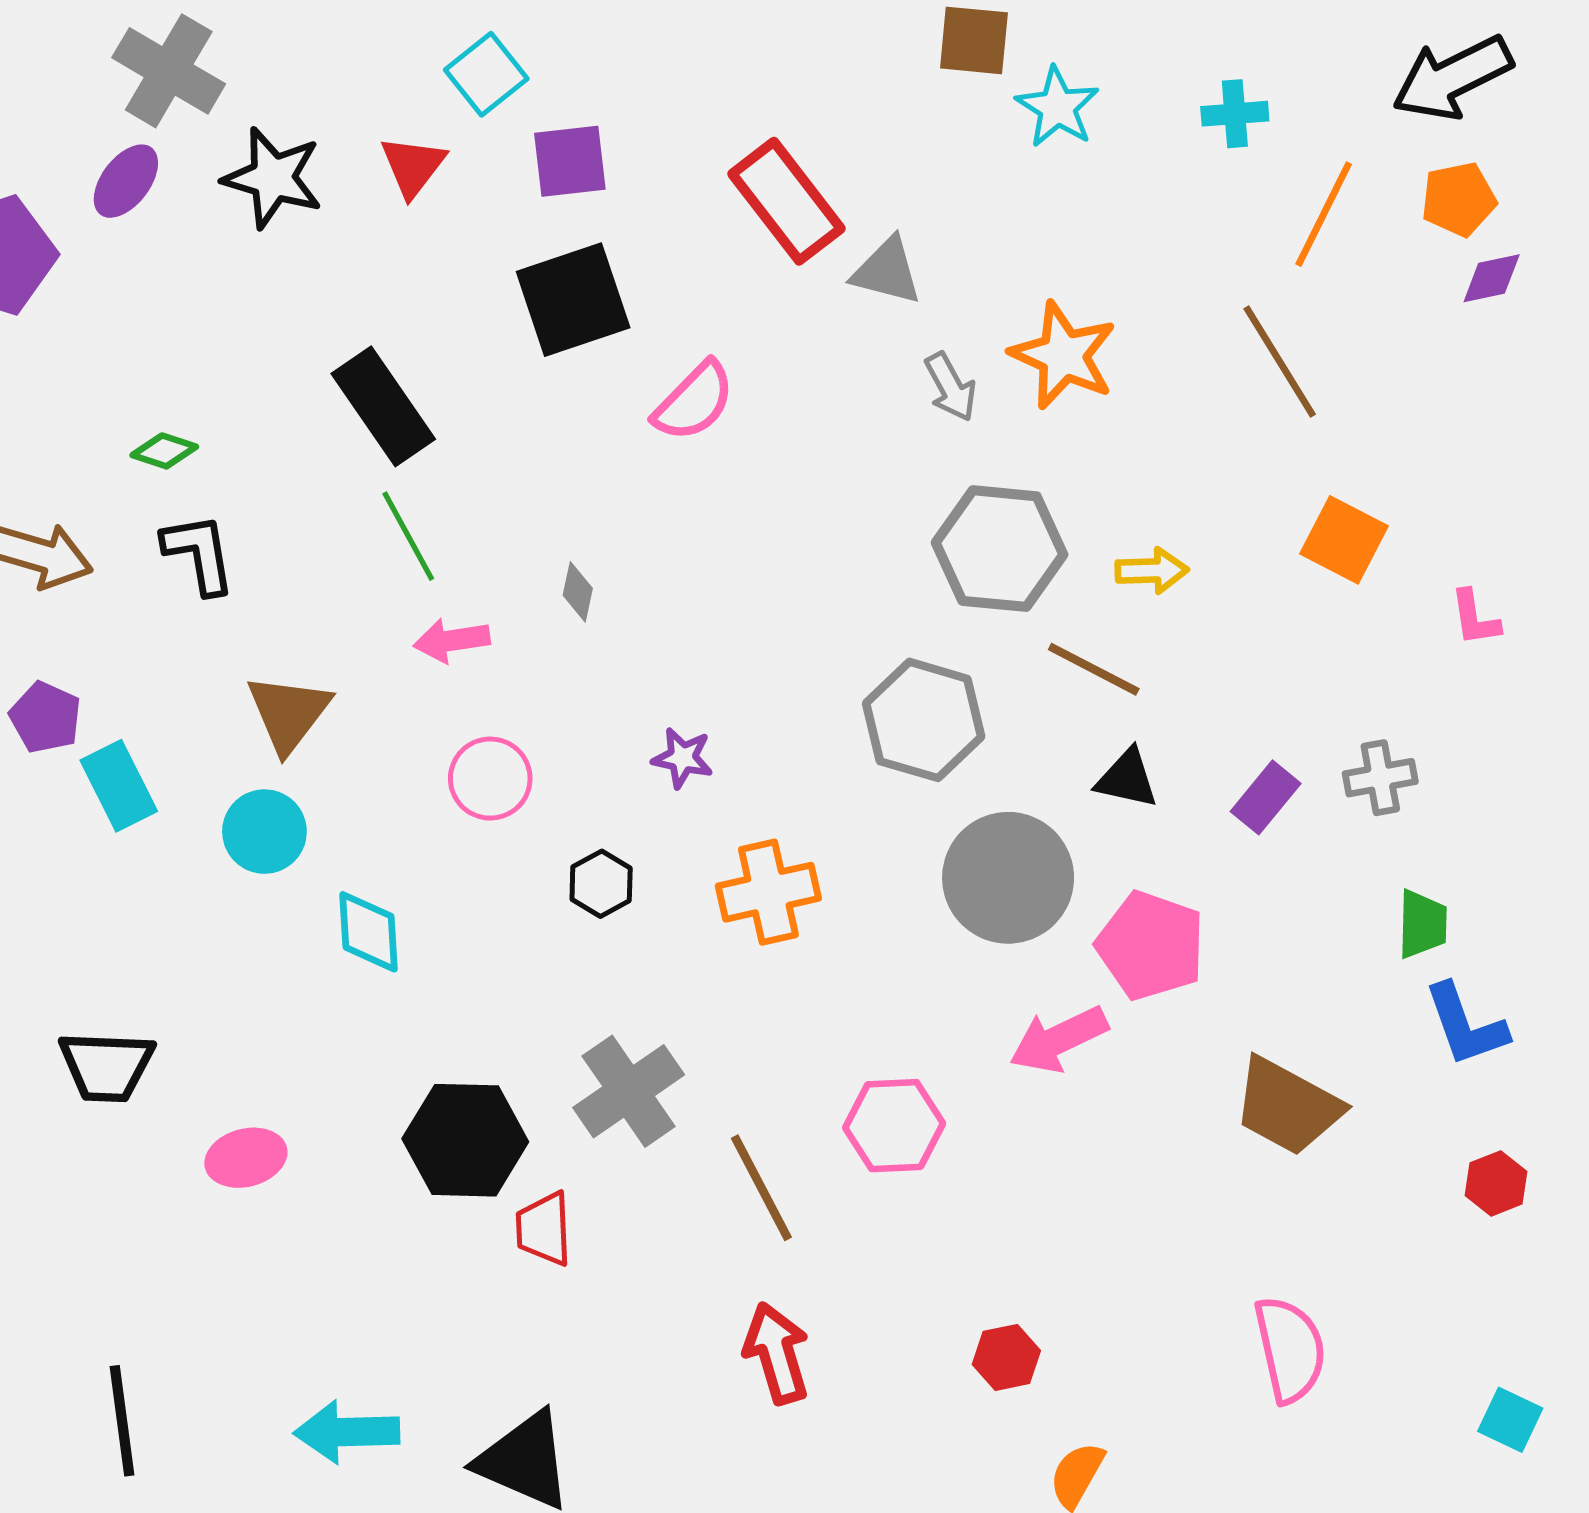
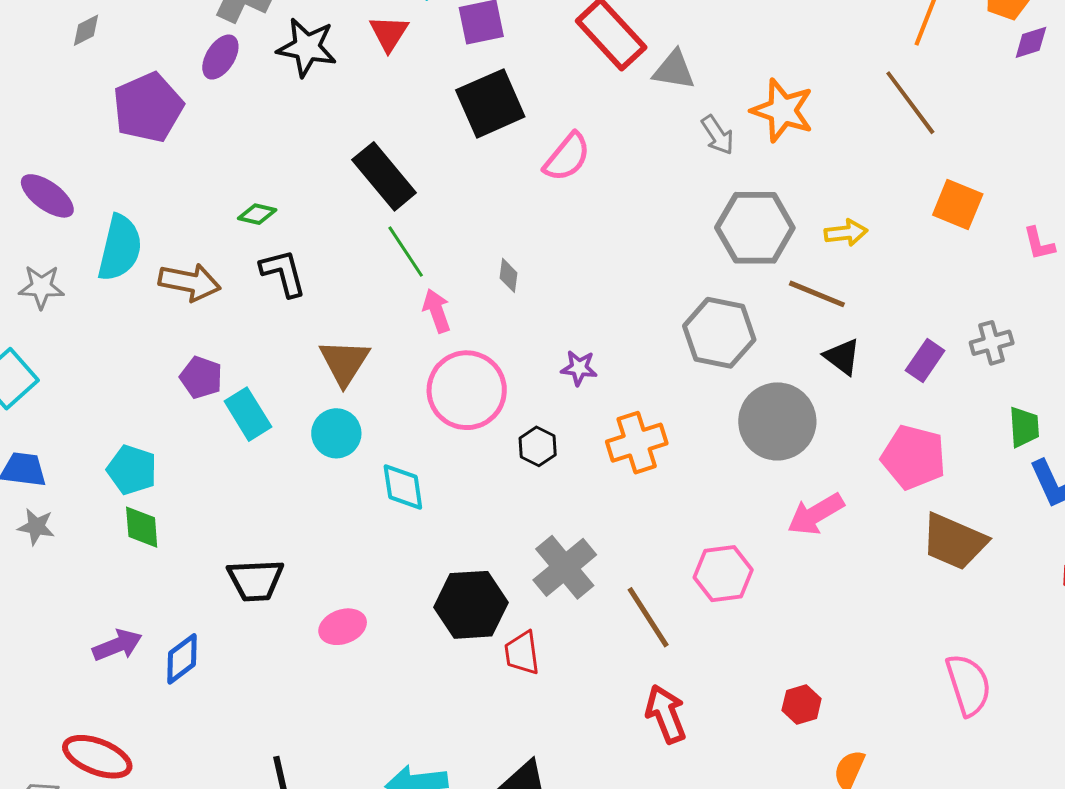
pink arrow: (452, 640) -> (437, 311), turned 84
pink circle: (490, 779) -> (467, 390), size x1.6
black triangle: (1127, 779) -> (842, 357), turned 30
pink pentagon: (1151, 946) -> (914, 457), moved

